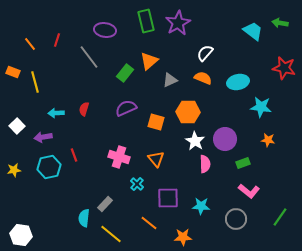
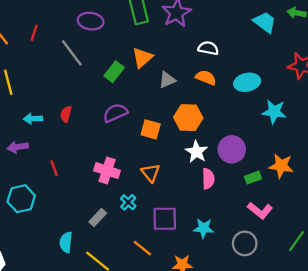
white semicircle: (205, 53) -> (208, 48), turned 60
orange star: (268, 140) -> (281, 166), moved, size x1.5
cyan hexagon: (49, 167) -> (21, 199), moved
gray rectangle: (105, 204) -> (98, 218), moved

